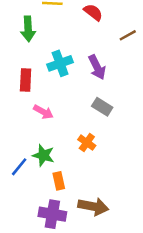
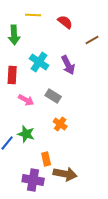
cyan cross: (60, 63) -> (39, 62), turned -36
gray rectangle: (102, 107) -> (53, 96), moved
orange rectangle: (59, 181) -> (46, 159), moved

